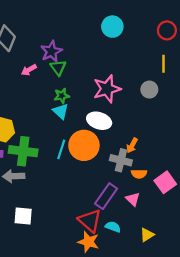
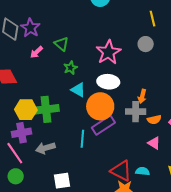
purple star: (51, 51) -> (30, 28), moved
cyan triangle: (61, 111) -> (78, 90), moved
cyan line: (61, 149) -> (82, 139), moved
green cross: (23, 151) -> (46, 109), moved
purple rectangle: (106, 196) -> (103, 125), moved, turned 35

